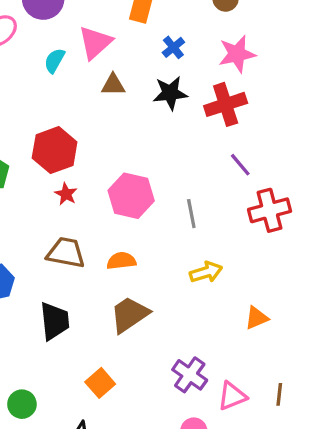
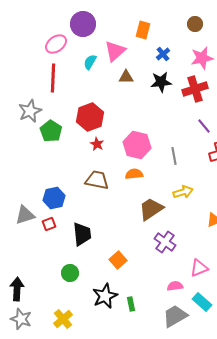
orange semicircle: (121, 261) -> (134, 174), moved
brown trapezoid: (129, 315) -> (151, 209), moved
black trapezoid: (55, 321) -> (82, 234), moved
purple cross: (190, 375) -> (165, 242), moved

